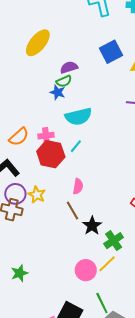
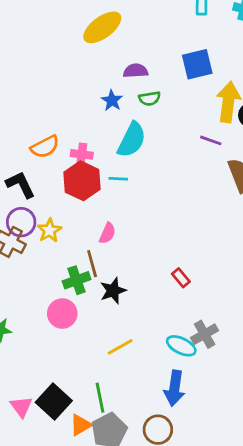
green semicircle: (64, 81) -> (150, 99), moved
cyan semicircle: (78, 116) -> (132, 140), turned -64
cyan line: (76, 146) -> (118, 179), turned 40
green cross: (114, 241) -> (77, 280), moved
pink circle: (86, 270) -> (62, 314), moved

